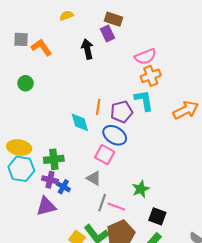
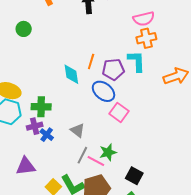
pink square: (105, 155) -> (119, 112), moved
purple cross: (50, 180) -> (35, 126), turned -35
green star: (141, 189) -> (108, 152), moved
purple triangle: (46, 206) -> (26, 166), moved

